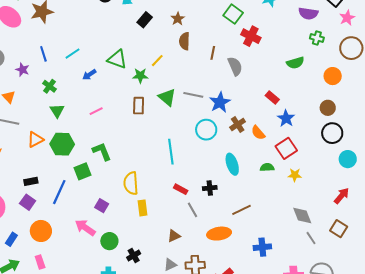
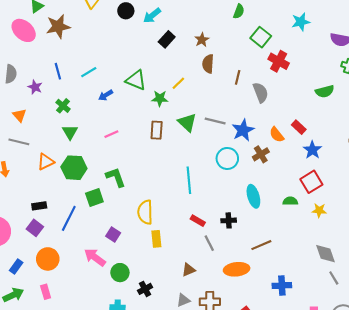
orange semicircle: (258, 133) -> (277, 135), moved

